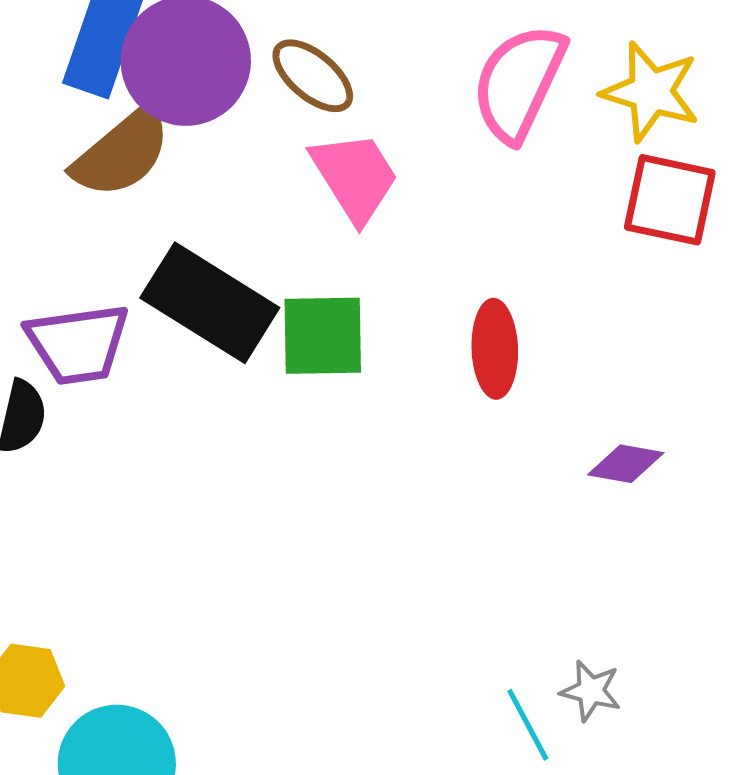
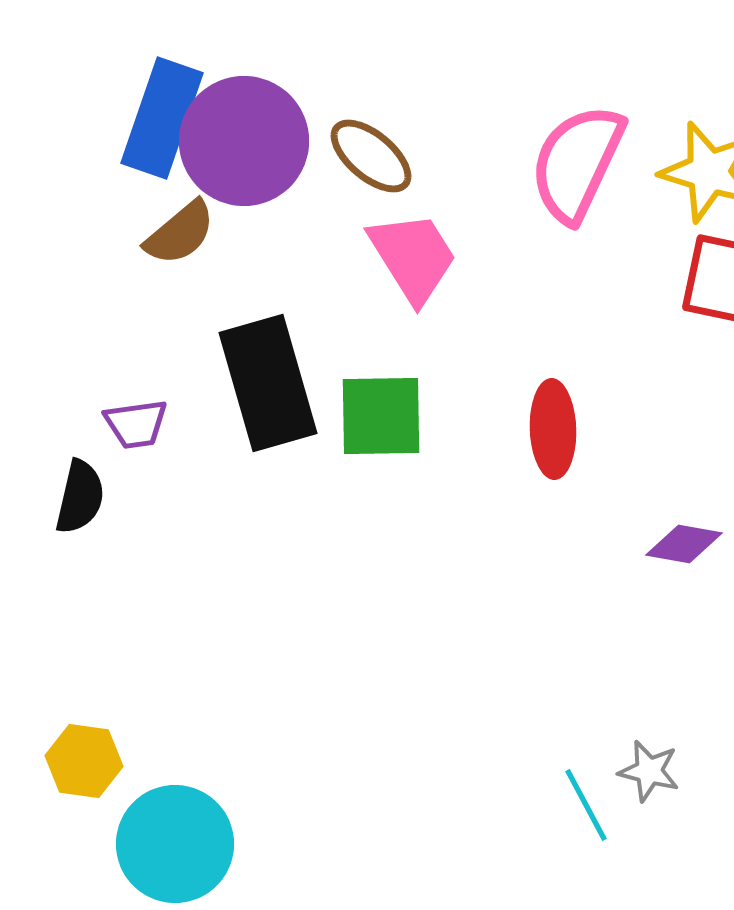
brown semicircle: (122, 153) -> (180, 233), size x0.7
black rectangle: (210, 303) -> (268, 383), turned 42
purple trapezoid: (78, 344) -> (136, 424), size x0.6

